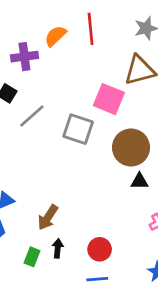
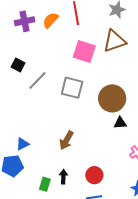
purple cross: (24, 57) -> (25, 21), moved
pink square: (109, 99) -> (84, 52), moved
brown arrow: (48, 217) -> (66, 140), moved

